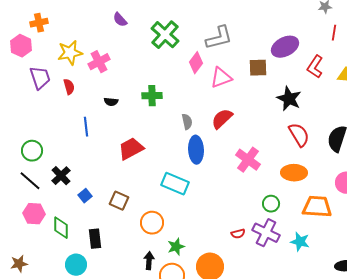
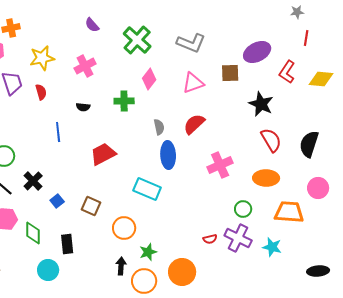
gray L-shape: (219, 38) -> (191, 43), turned 36
pink cross: (99, 62) -> (85, 66), moved
pink diamond: (196, 63) -> (149, 79), moved
pink cross: (248, 160) -> (220, 165), turned 30

